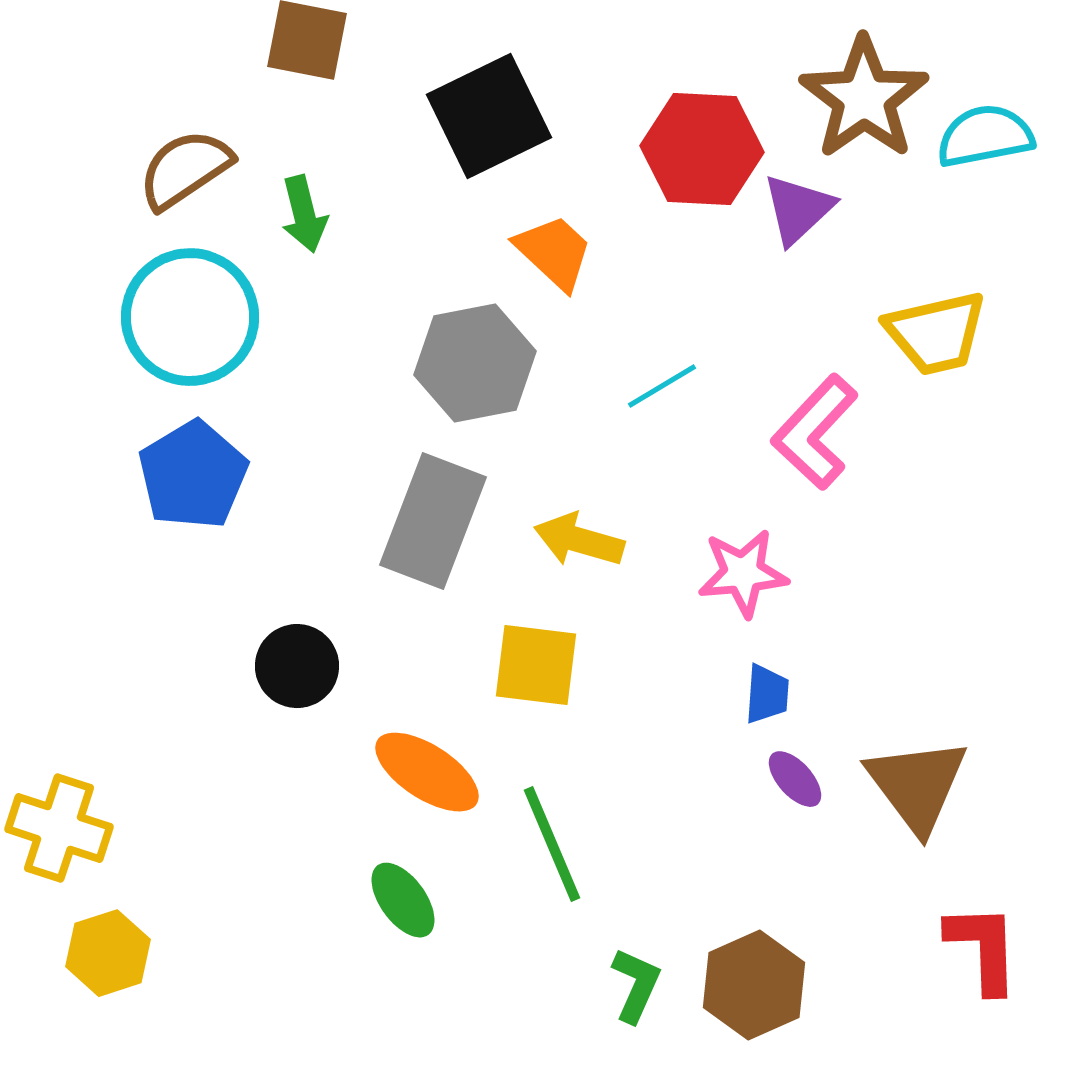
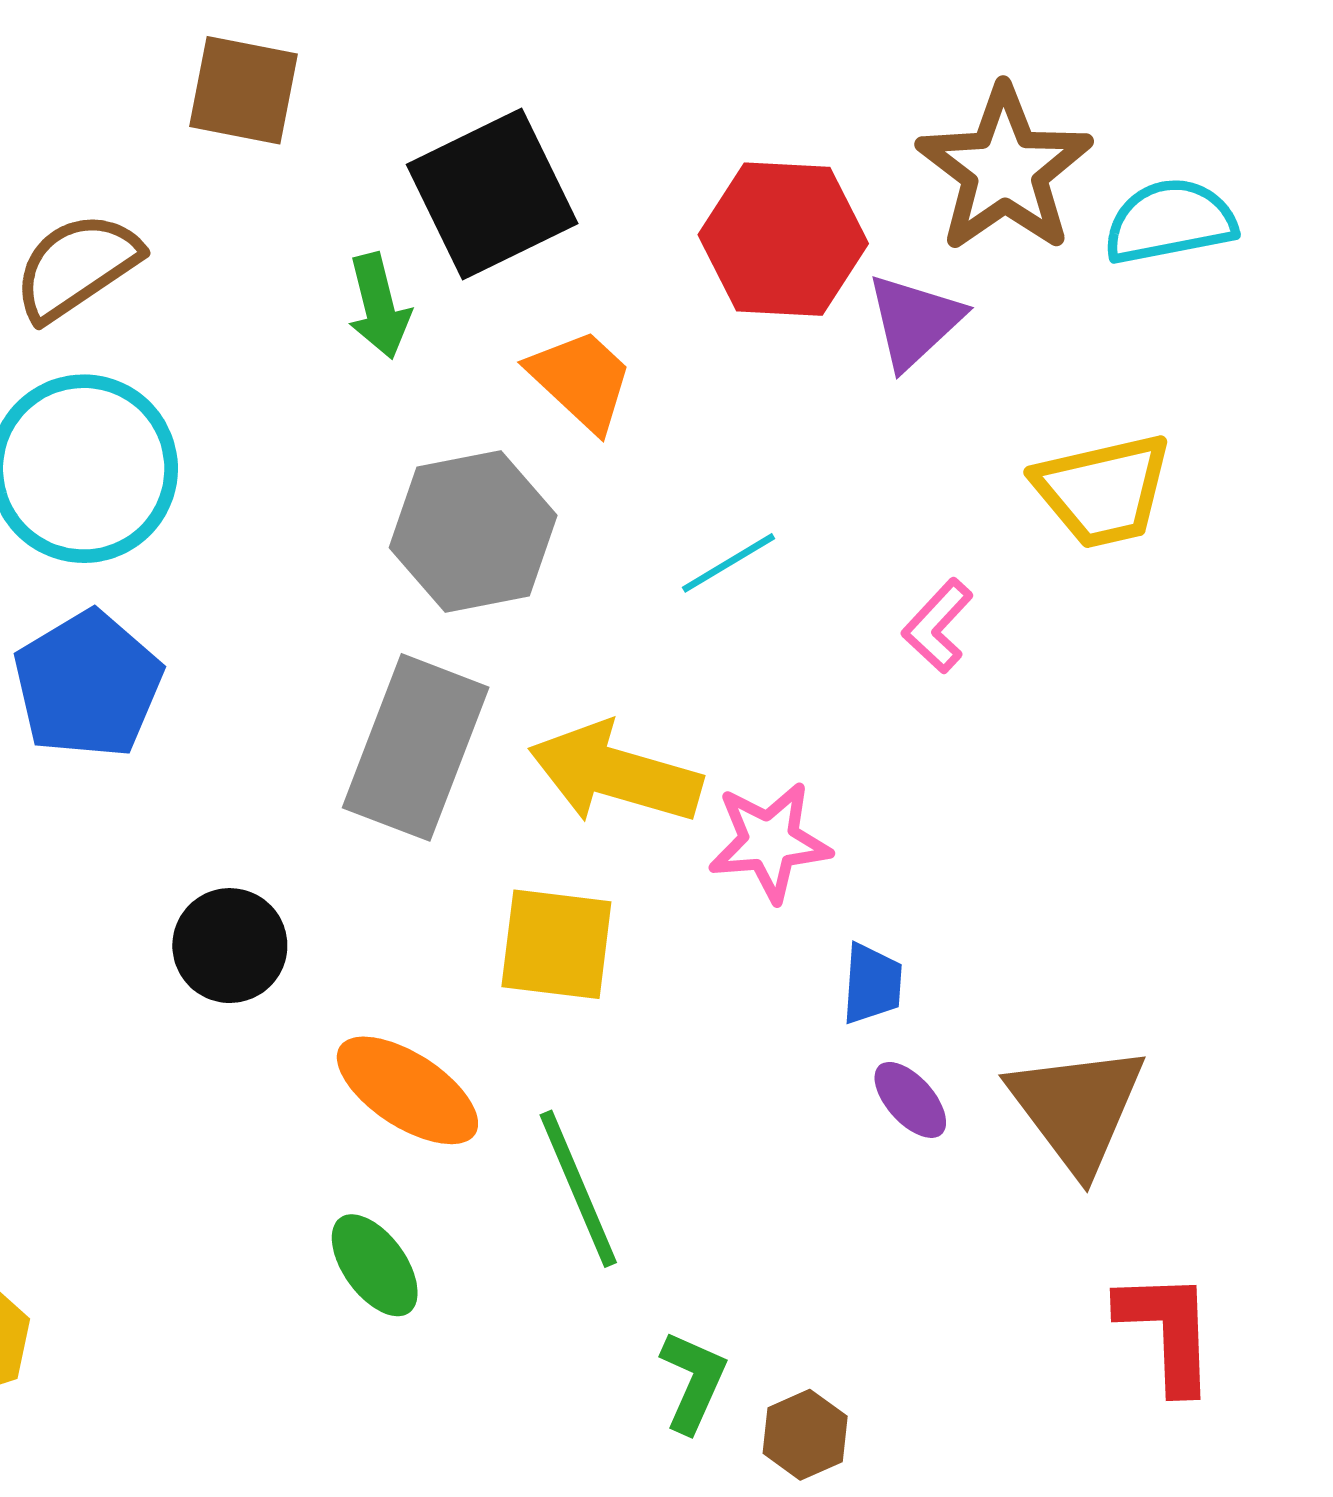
green arrow: (304, 214) -> (379, 306), moved
pink L-shape: (815, 432) -> (938, 626), size x0.6
yellow arrow: (579, 540) -> (615, 773), size x1.4
pink star: (743, 573) -> (770, 842), moved
brown hexagon: (754, 985) -> (805, 1435), moved, size x0.6

